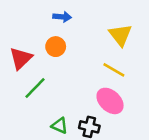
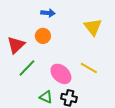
yellow line: (114, 70) -> (89, 68), moved
pink ellipse: (110, 101) -> (61, 74), moved

